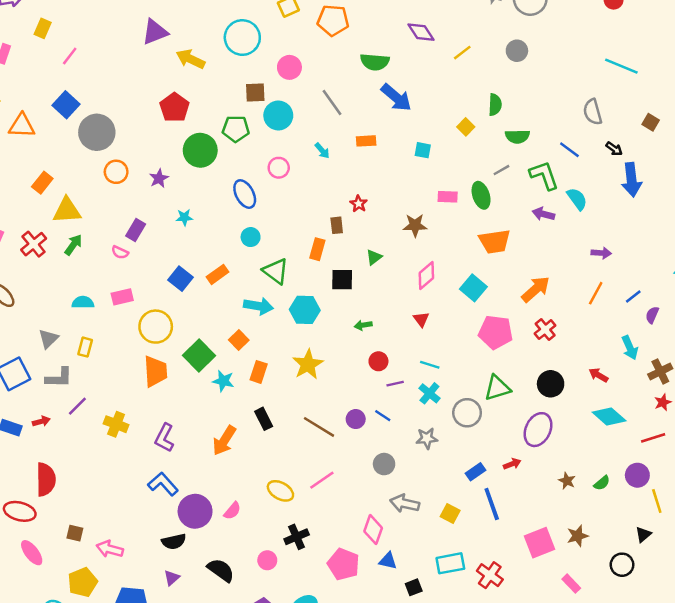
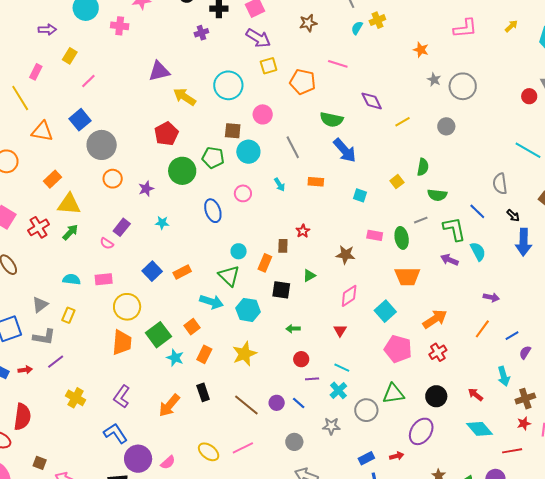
cyan circle: (251, 237) -> (239, 251), moved
yellow cross: (116, 424) -> (76, 398), moved

